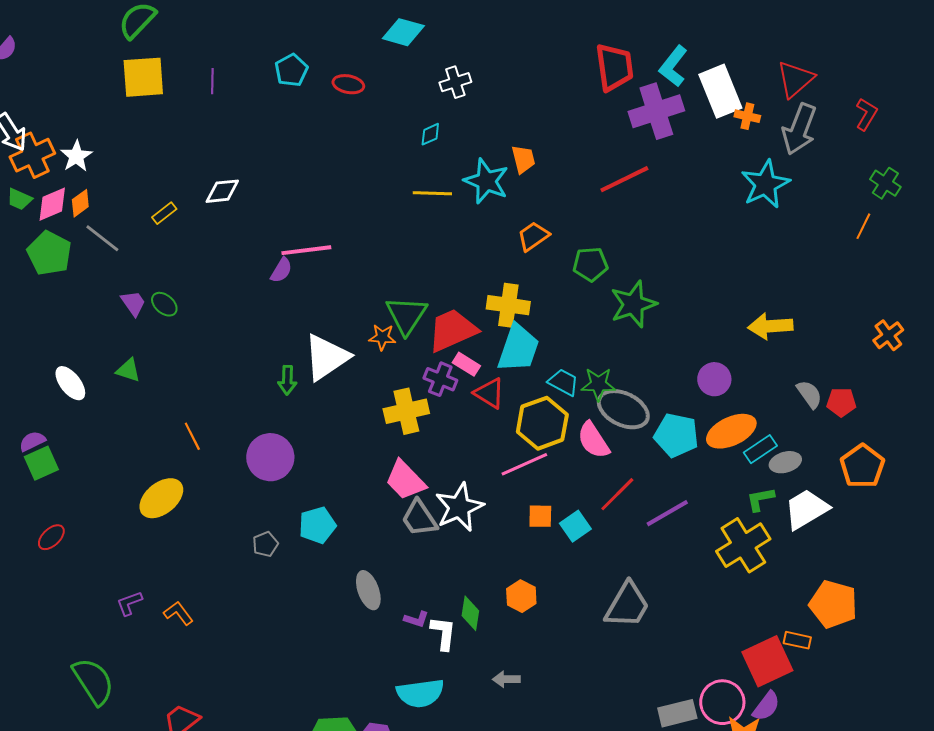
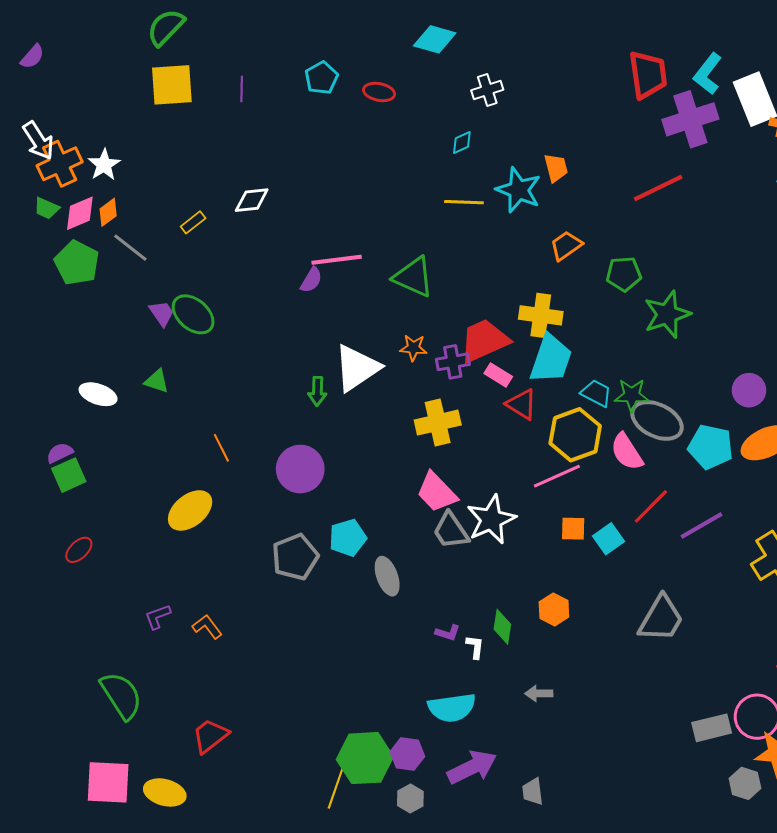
green ellipse: (164, 304) -> (193, 314), size x1.6
green triangle: (406, 315) -> (413, 277), moved, turned -39
purple cross: (440, 379) -> (453, 362), moved, turned -32
white ellipse: (70, 383) -> (98, 394), turned -33
gray pentagon: (265, 544) -> (295, 557), size x1.8
gray ellipse: (368, 590) -> (387, 576), moved
white L-shape: (443, 633) -> (475, 647), size x0.7

